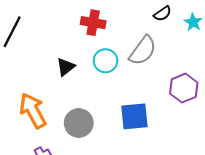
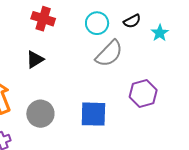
red cross: (93, 23) -> (43, 19), moved
cyan circle: (105, 61) -> (97, 23), moved

